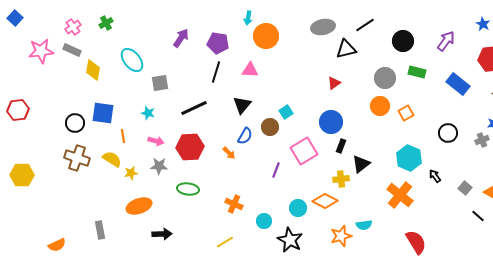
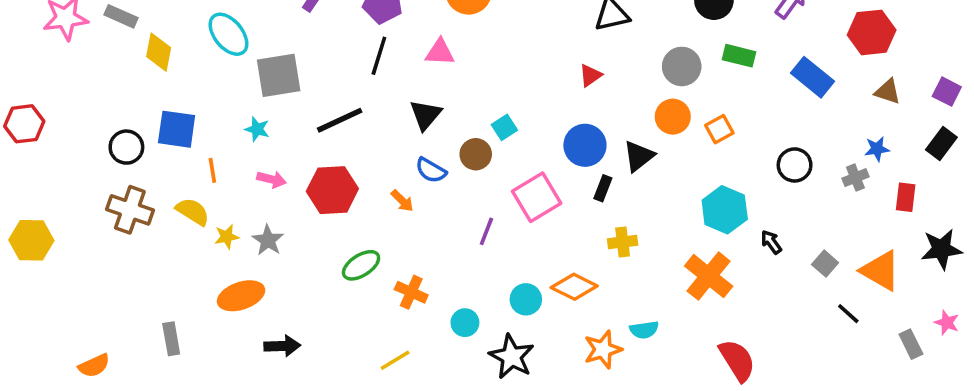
gray square: (160, 83) -> (279, 75), size x1.5
blue semicircle: (245, 136) -> (431, 170), turned 90
black triangle: (361, 164) -> (639, 156), moved
gray star: (159, 166) -> (268, 240), moved, turned 30
yellow cross: (341, 179) -> (623, 242), moved
green ellipse: (188, 189) -> (361, 265), moved, turned -40

